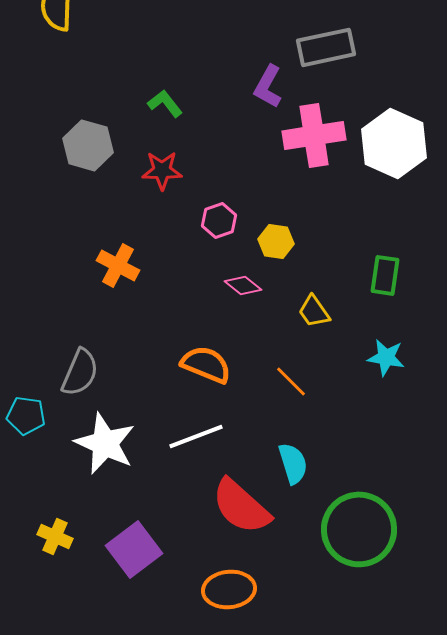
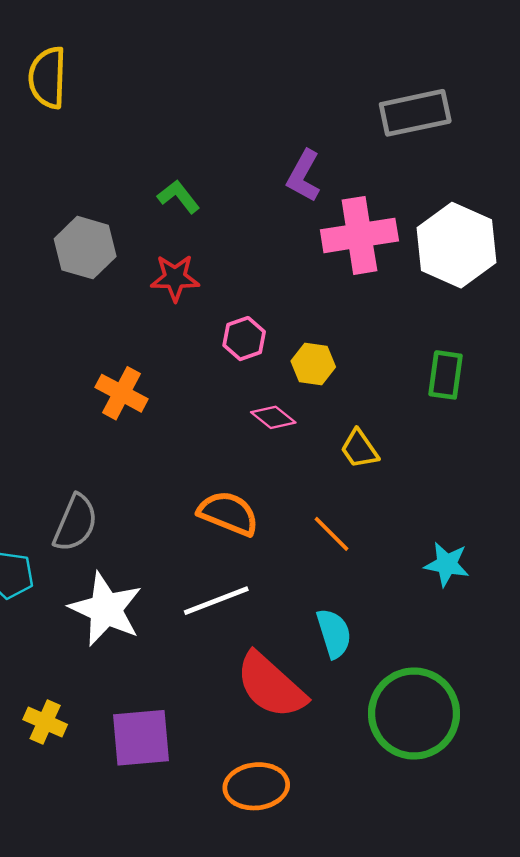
gray rectangle: (326, 47) -> (415, 113), moved
green rectangle: (385, 275) -> (446, 375), moved
cyan star: (386, 357) -> (447, 564), moved
purple square: (134, 549) -> (141, 738), turned 32

